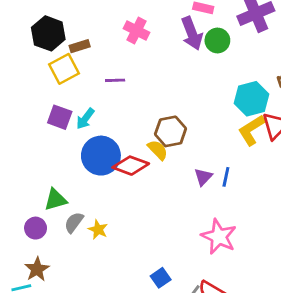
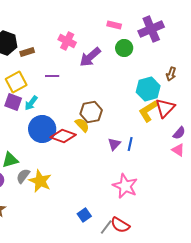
purple arrow: (192, 33) -> (90, 57), moved, turned 70
yellow square: (64, 69) -> (16, 82), moved
yellow star: (98, 229) -> (40, 181), size x1.6

